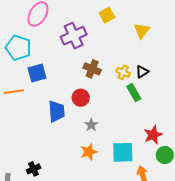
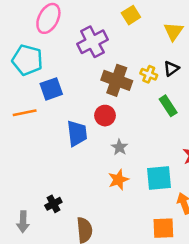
brown cross: (92, 69) -> (117, 80), size x1.4
yellow cross: (123, 72) -> (149, 74), moved
black triangle: (142, 72) -> (171, 69), moved

